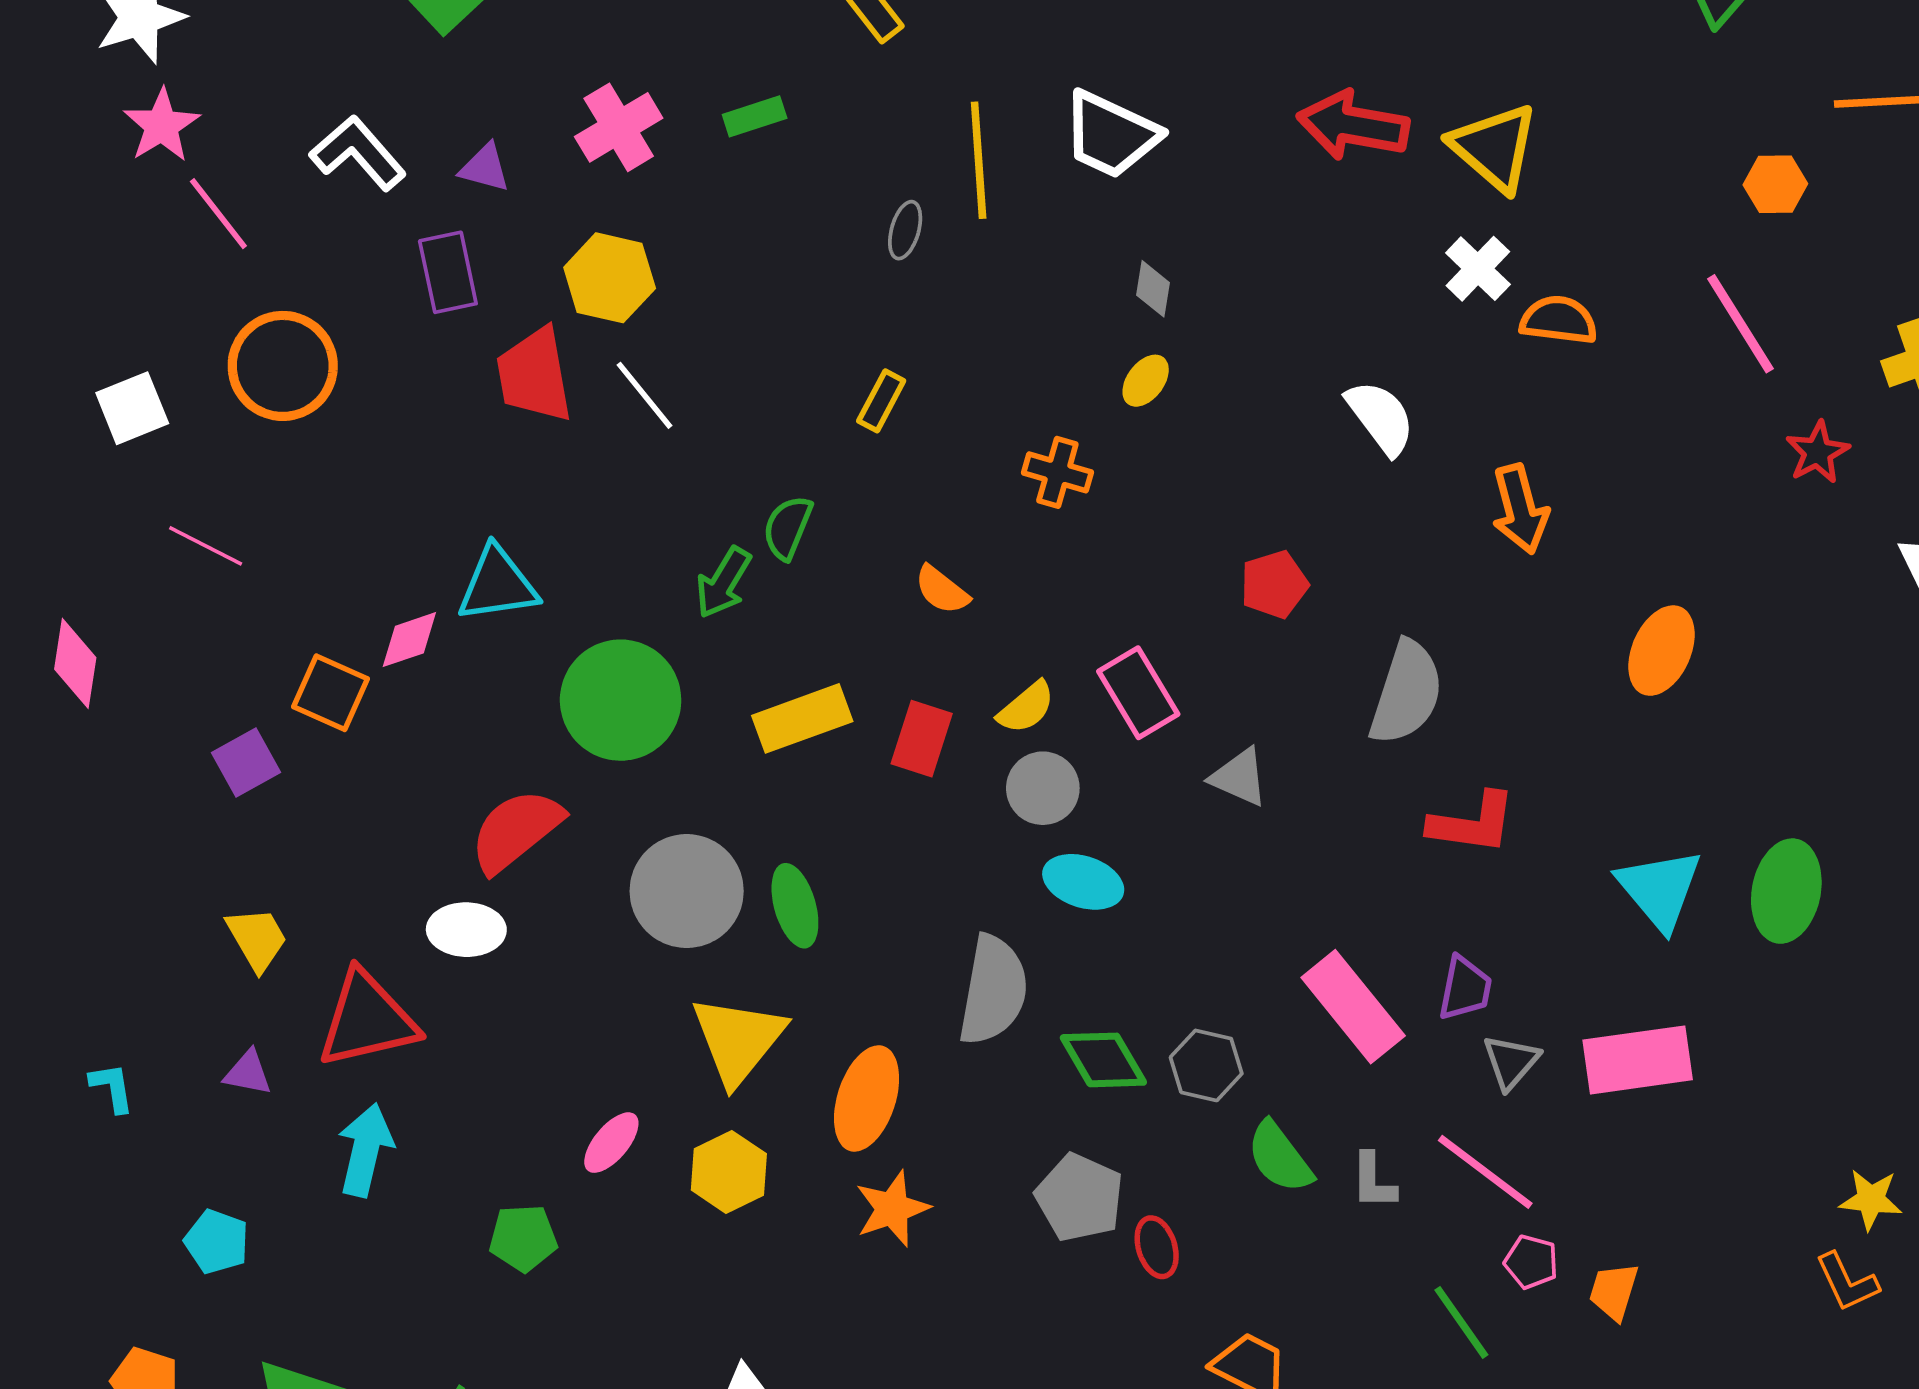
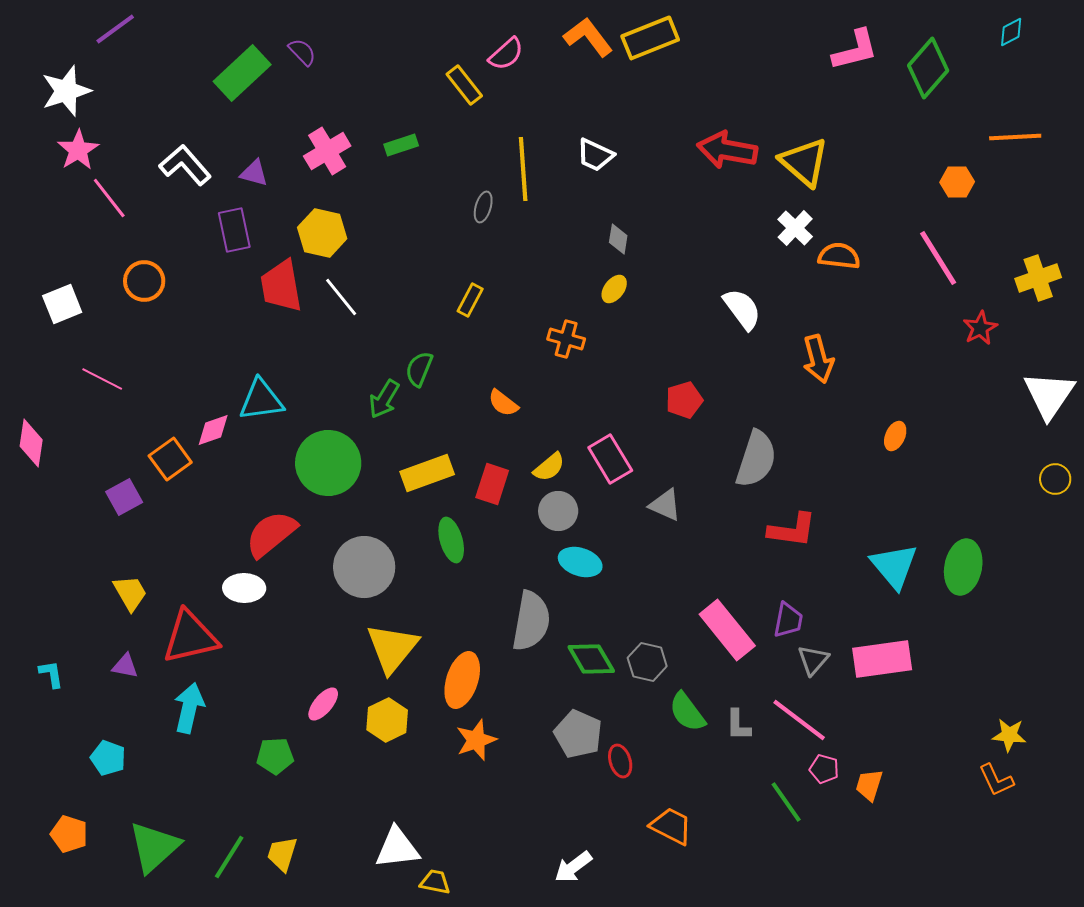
white trapezoid: (1111, 135) -> (595, 155), size x0.7
orange circle: (283, 366) -> (144, 281), size x0.7
orange ellipse: (1661, 651) -> (895, 436), size x0.6
orange square: (330, 693) -> (170, 459), turned 30
green ellipse: (795, 906) -> (451, 540), moved

